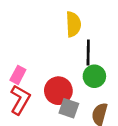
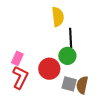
green circle: (94, 76) -> (67, 56), moved
gray square: (69, 108) -> (69, 84), moved

